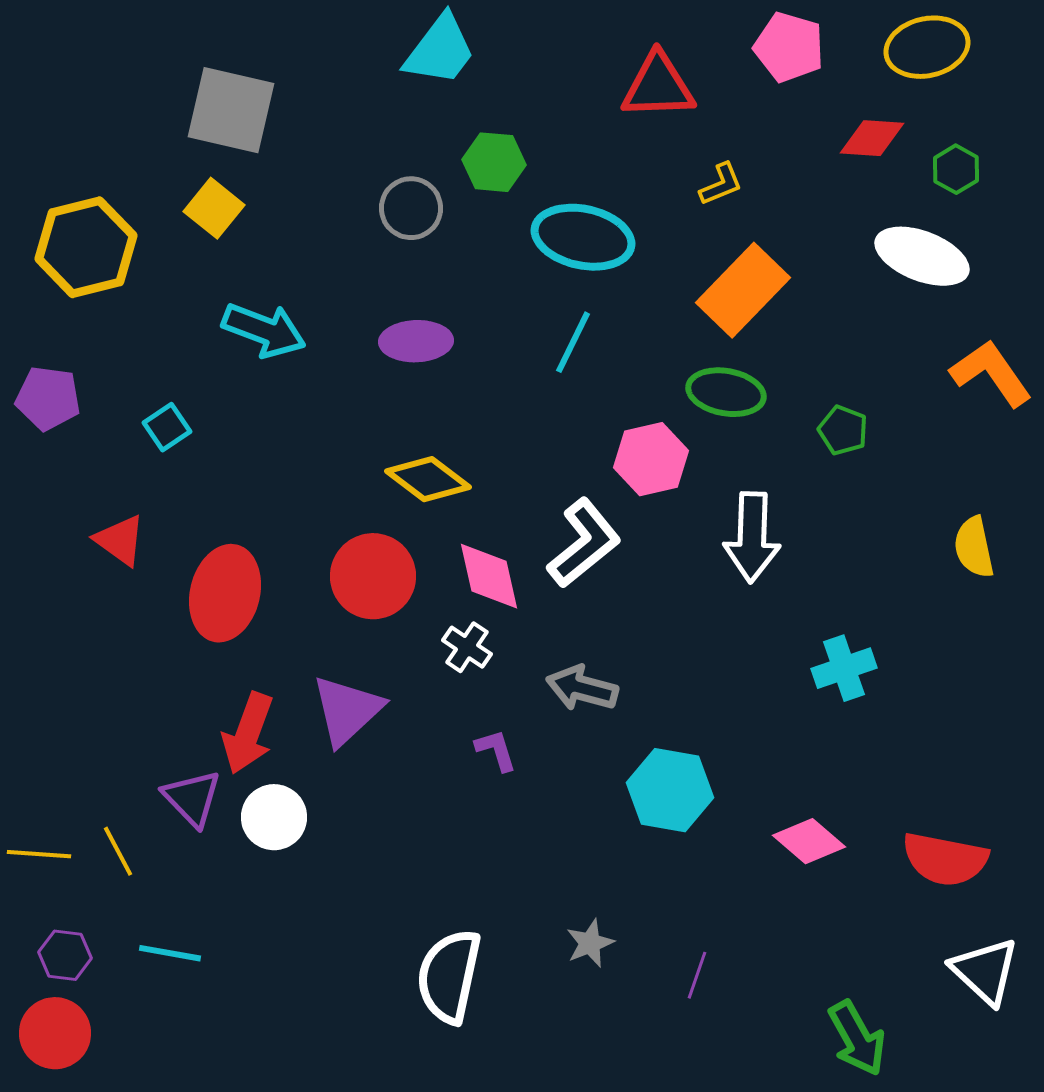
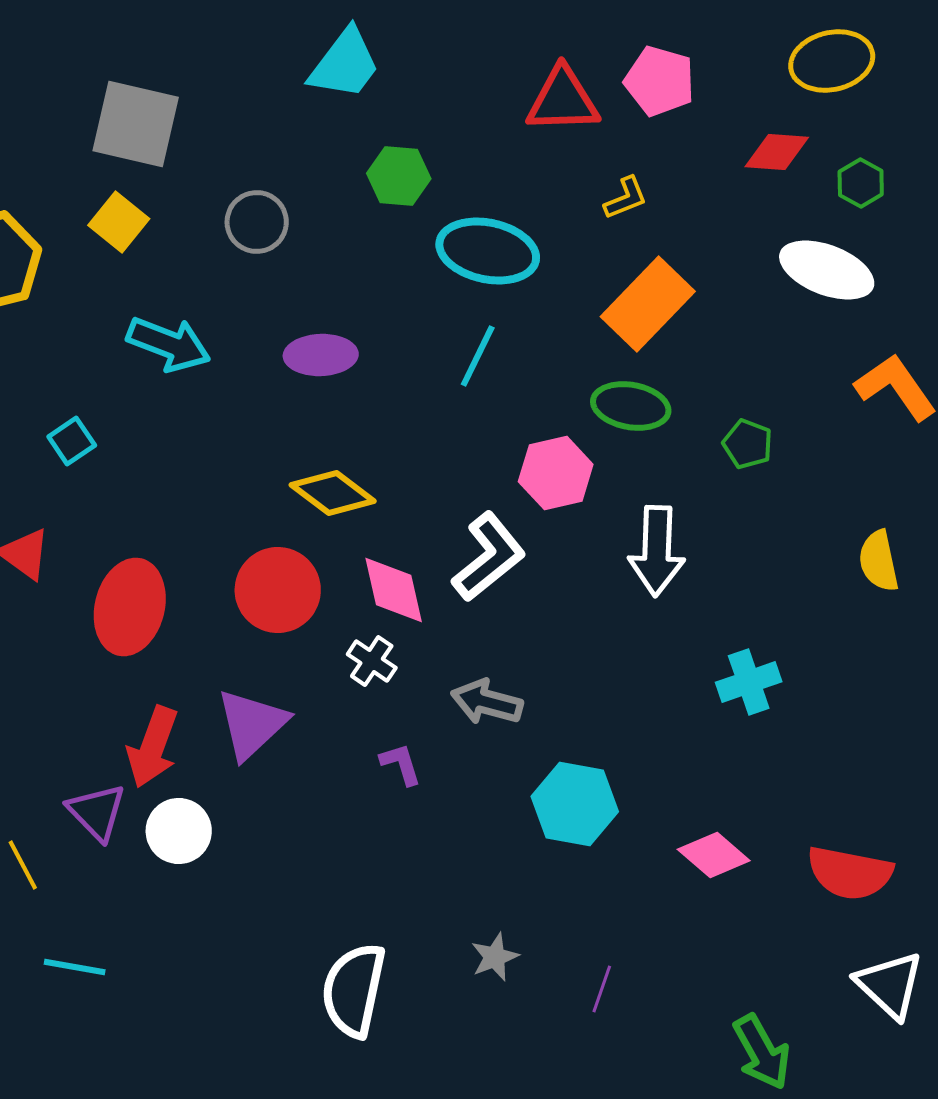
pink pentagon: (789, 47) -> (660, 81), moved
gray circle: (411, 208) -> (257, 222), moved

